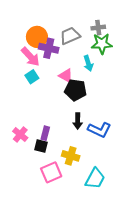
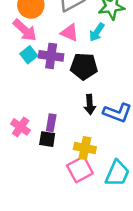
purple cross: (49, 48) -> (51, 56), moved
cyan arrow: (88, 63) -> (97, 32), turned 56
pink triangle: (66, 76) -> (70, 33), moved
pink square: (51, 172) -> (80, 169), moved

